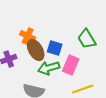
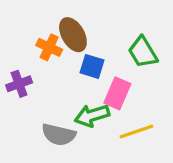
brown ellipse: (36, 50) -> (73, 35), moved
green arrow: (49, 68) -> (92, 116), moved

